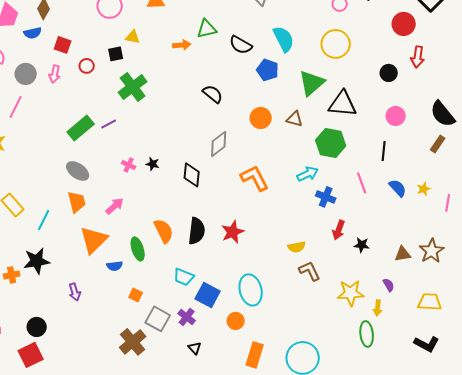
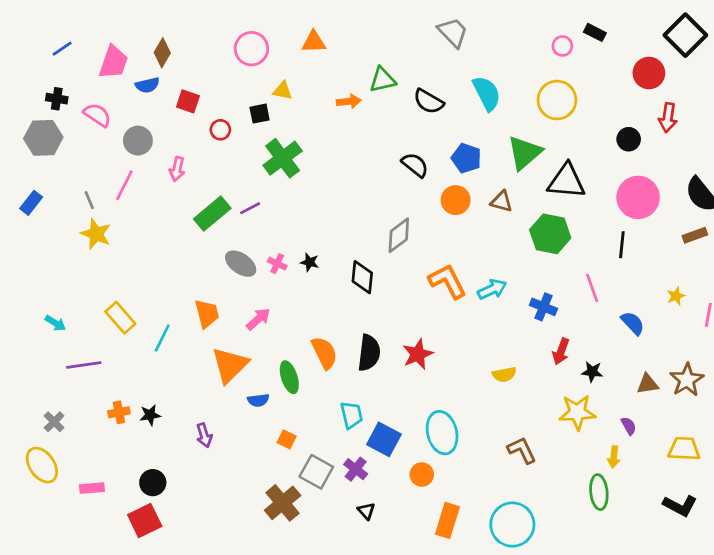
blue pentagon: (268, 70) -> (466, 158), moved
pink arrow: (55, 74) -> (177, 169), moved
black semicircle: (213, 94) -> (415, 165), moved
pink circle: (396, 116) -> (638, 197), size x1.6
brown rectangle: (438, 144) -> (695, 235), turned 36
gray ellipse: (78, 171) -> (241, 264), moved
cyan arrow: (308, 174) -> (492, 289), moved
blue semicircle: (398, 188) -> (633, 323), moved
black star: (37, 261) -> (150, 415), moved, size x0.6
brown L-shape: (310, 271) -> (522, 450), moved
cyan trapezoid: (184, 277) -> (351, 415), turned -125
yellow star: (351, 293) -> (577, 412), moved

